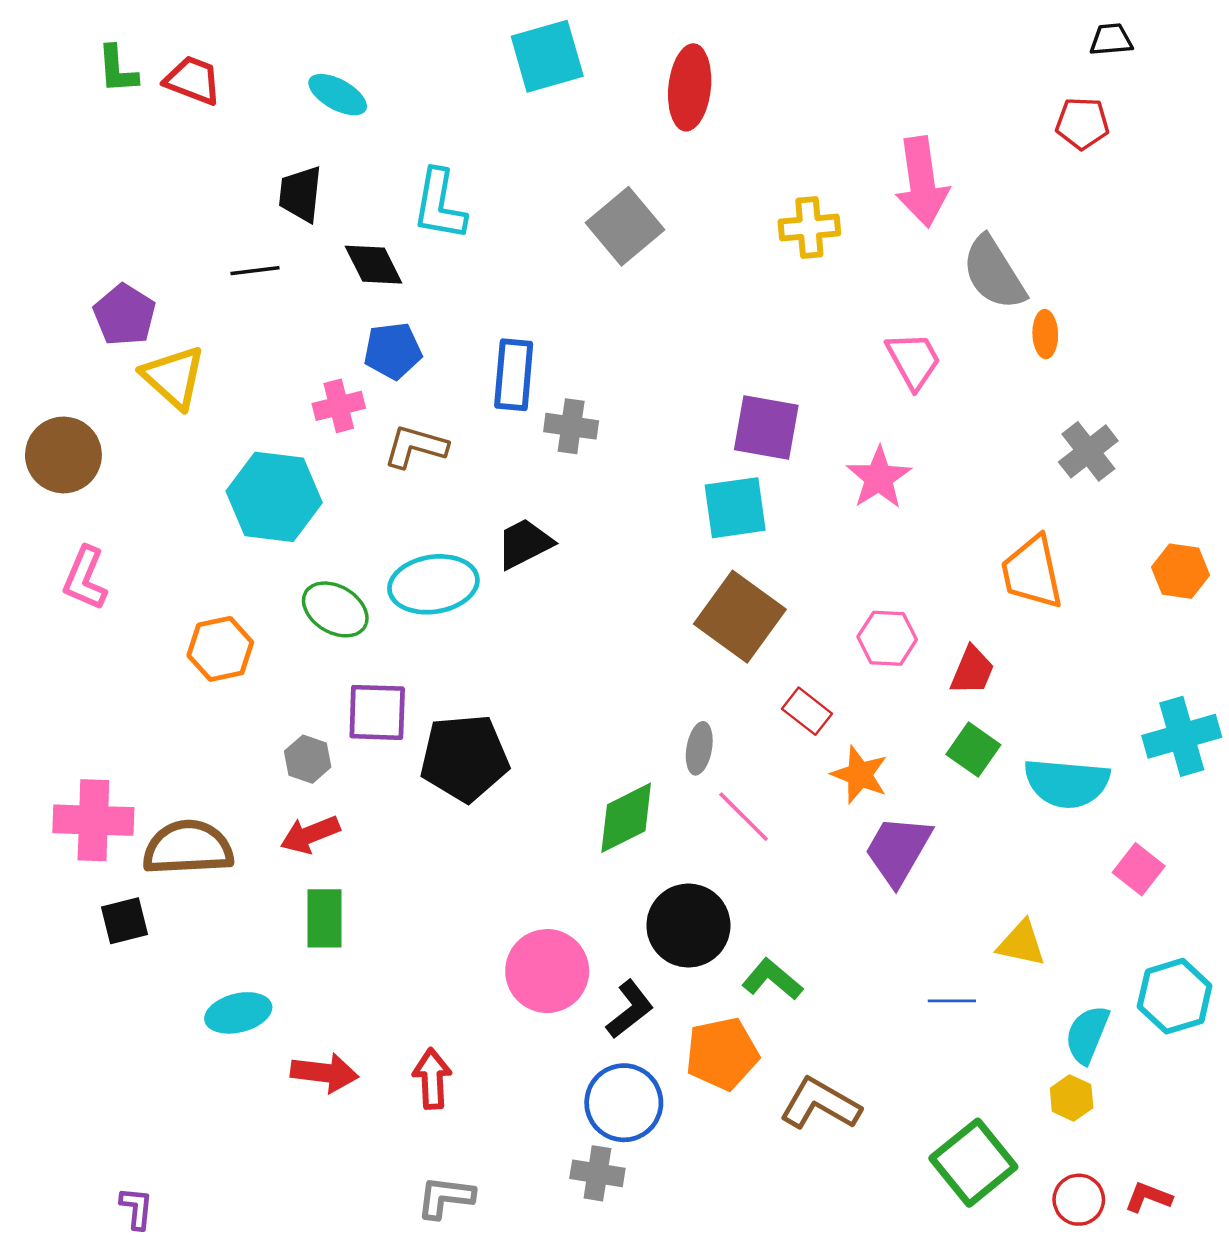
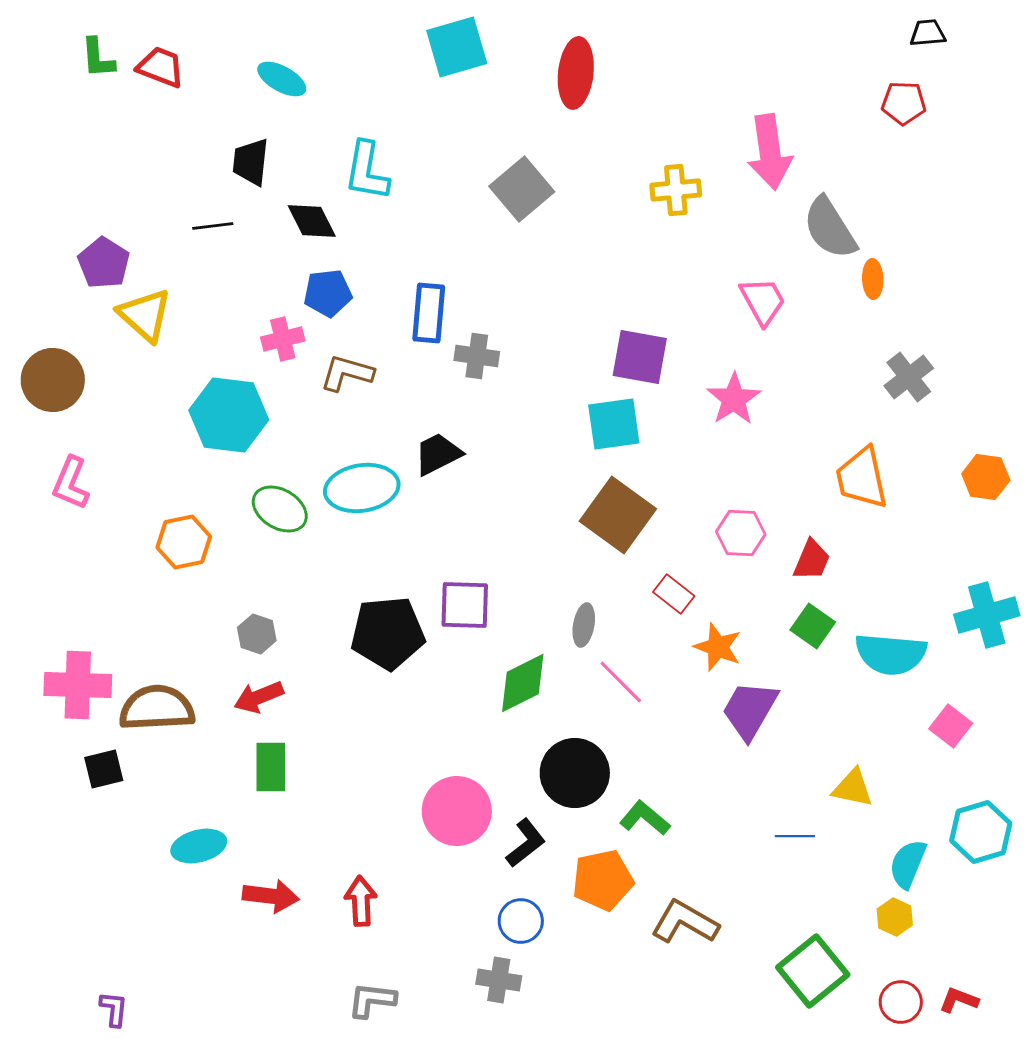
purple square: (377, 712) -> (465, 605), moved
blue circle: (624, 1103) -> (521, 921), size x0.7

